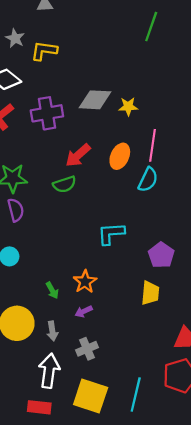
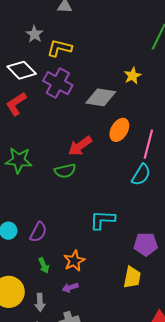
yellow star: (128, 106) -> (133, 76), moved, turned -30
purple cross: (47, 113) -> (58, 83), moved, turned 32
orange ellipse: (120, 156) -> (119, 130), moved
purple semicircle: (16, 210) -> (38, 232), moved, turned 35
purple pentagon: (161, 255) -> (146, 244), turned 30

